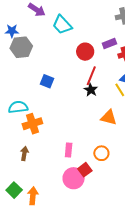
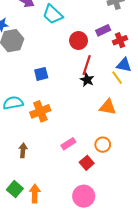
blue square: (47, 81) -> (41, 74), turned -32
orange cross: (32, 124) -> (40, 111), moved
pink rectangle: (69, 150) -> (68, 144), turned 56
pink circle: (74, 178) -> (84, 196), moved

